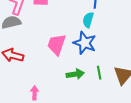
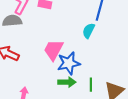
blue star: (85, 43) -> (69, 63), moved, turned 30

